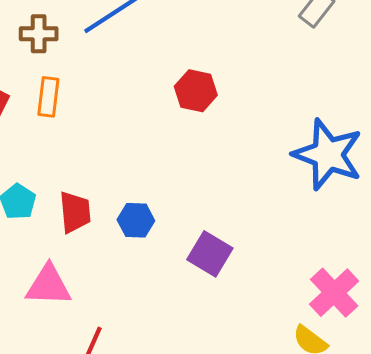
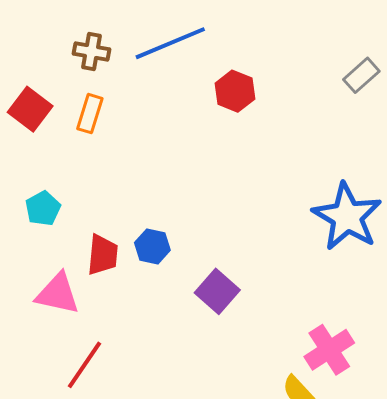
red hexagon: (196, 91) -> (235, 91), moved
red trapezoid: (75, 212) -> (103, 255), moved

